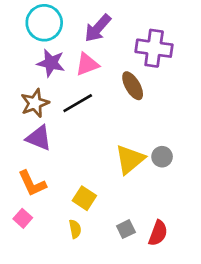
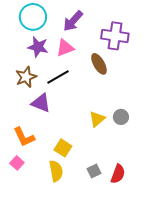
purple triangle: (39, 138) -> (41, 103), moved
yellow triangle: (130, 159) -> (97, 119), size x0.7
yellow semicircle: (75, 229) -> (56, 171), size x1.5

